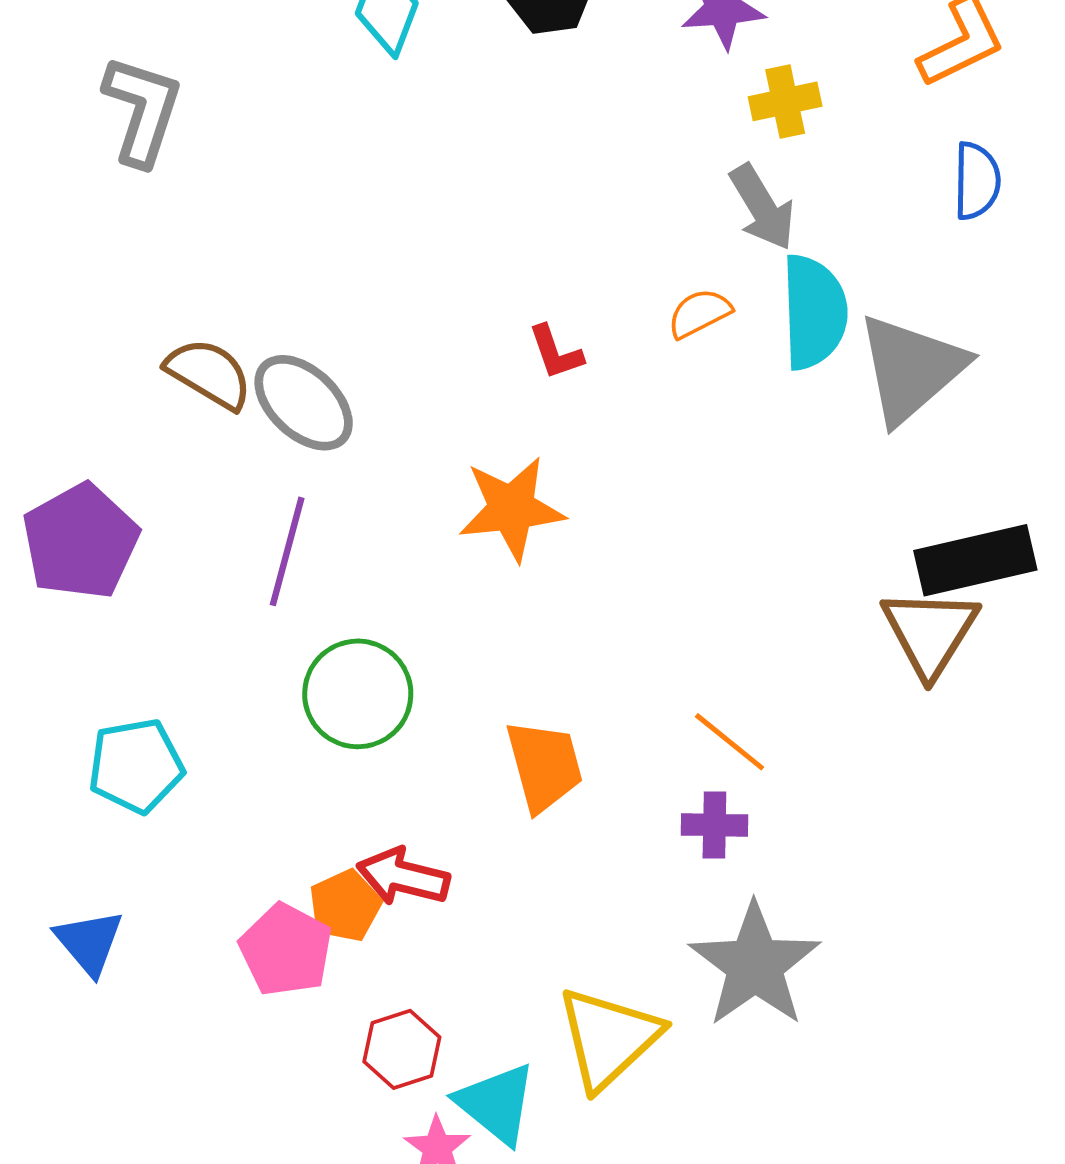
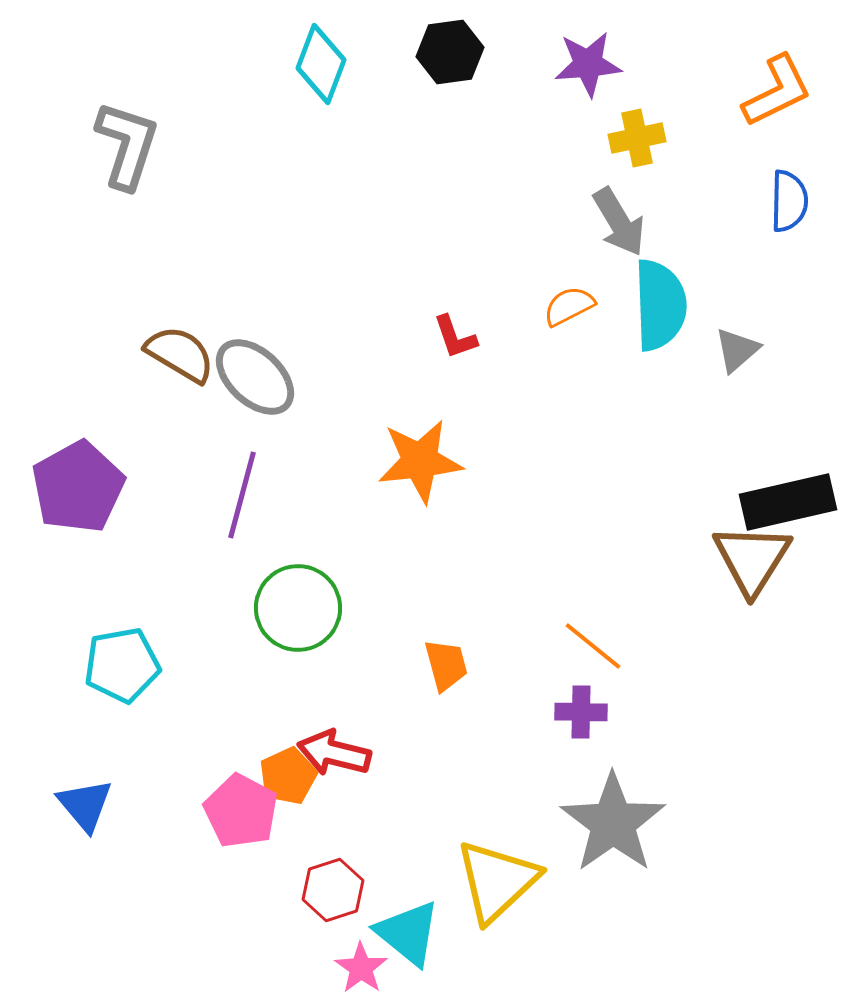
gray triangle: (911, 369) -> (737, 350), size x0.5
orange trapezoid: (544, 766) -> (446, 665), size x0.7

